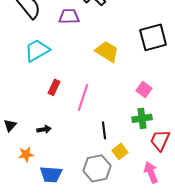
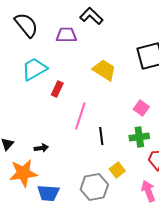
red rectangle: (54, 87) -> (57, 89), moved
black line: (104, 130) -> (101, 136), moved
orange star: (26, 154) -> (23, 173), size x1.8

